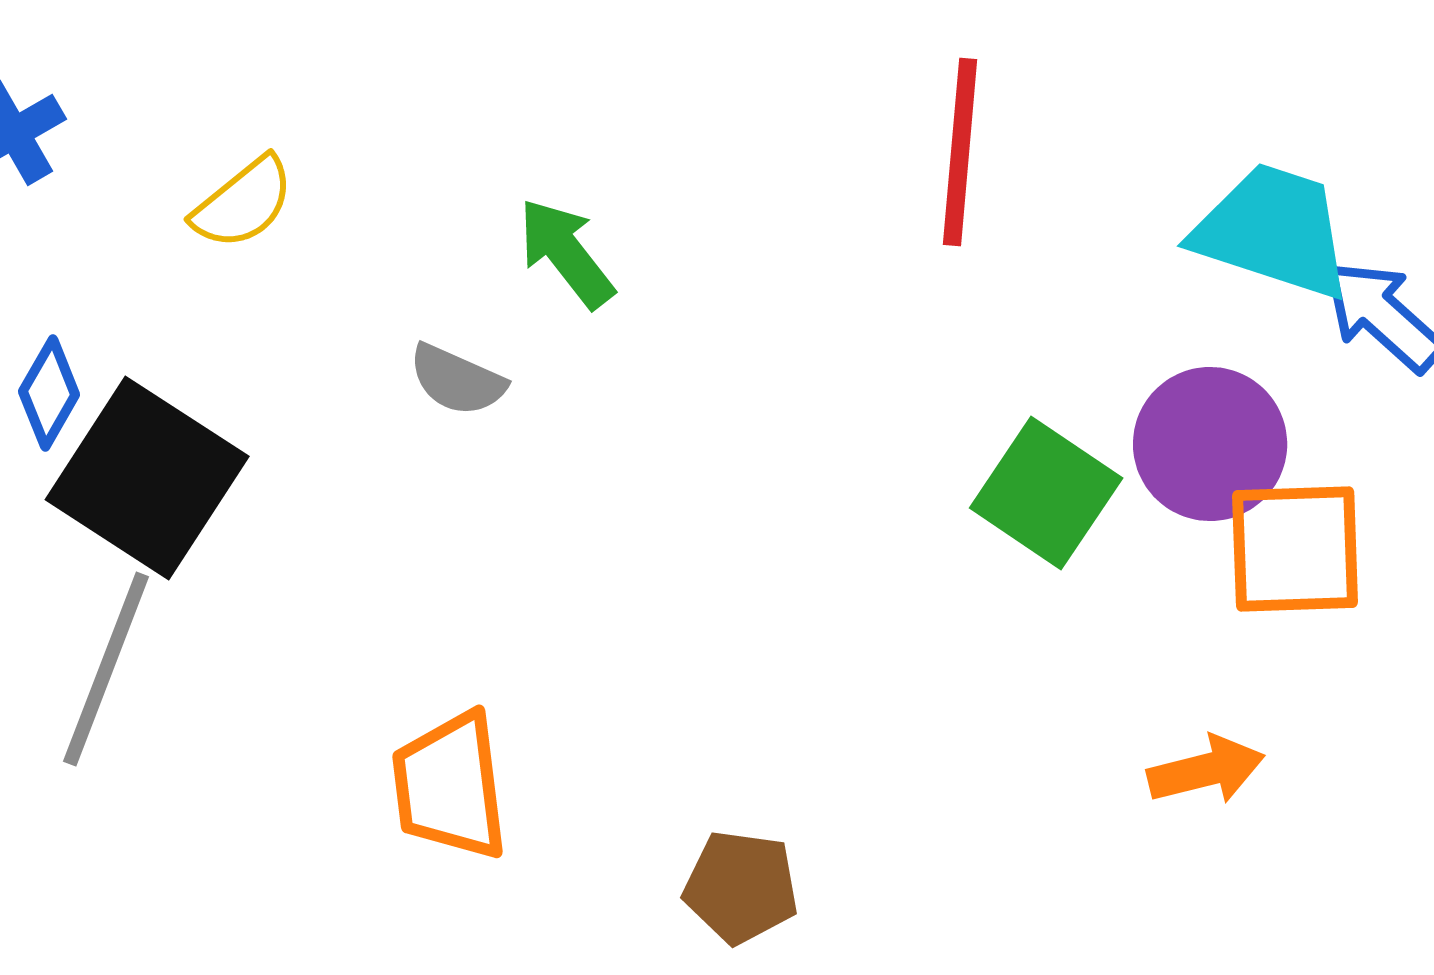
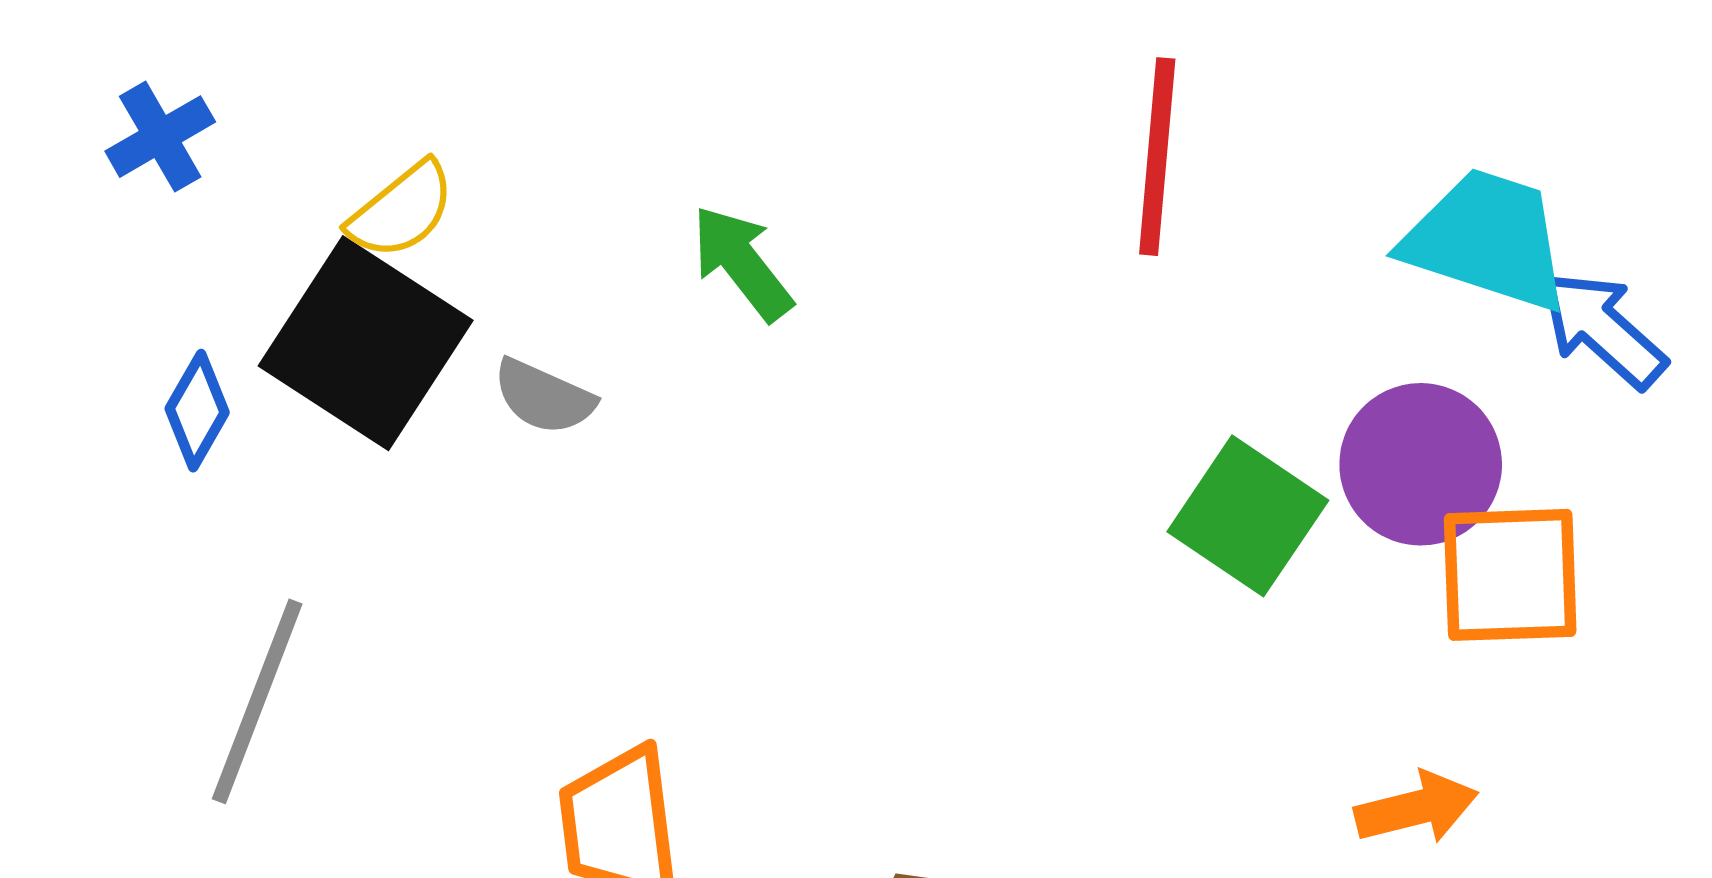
gray semicircle: (457, 380) -> (544, 397), moved
black square: (147, 478) -> (366, 343), moved

